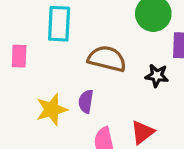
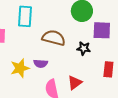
purple semicircle: (86, 101) -> (41, 64), turned -96

